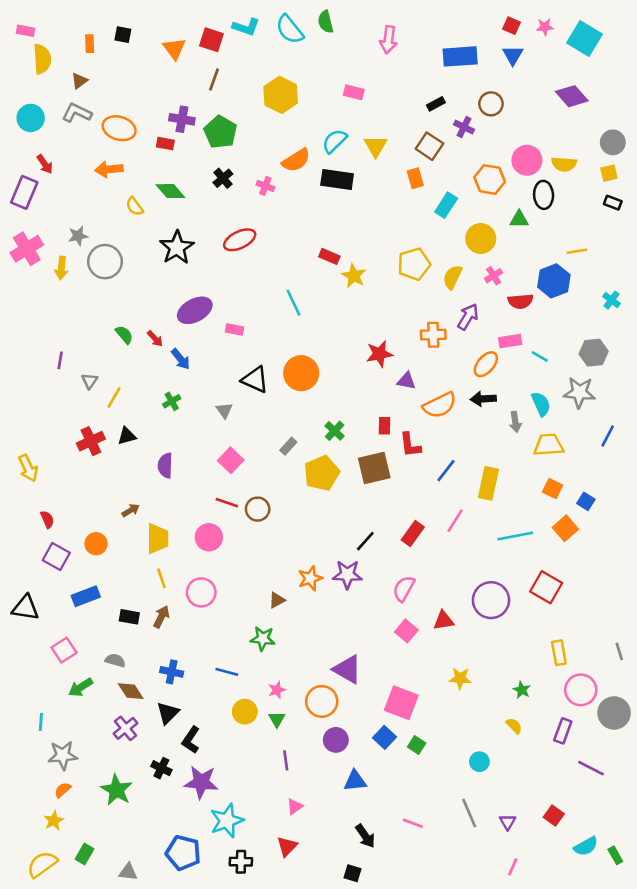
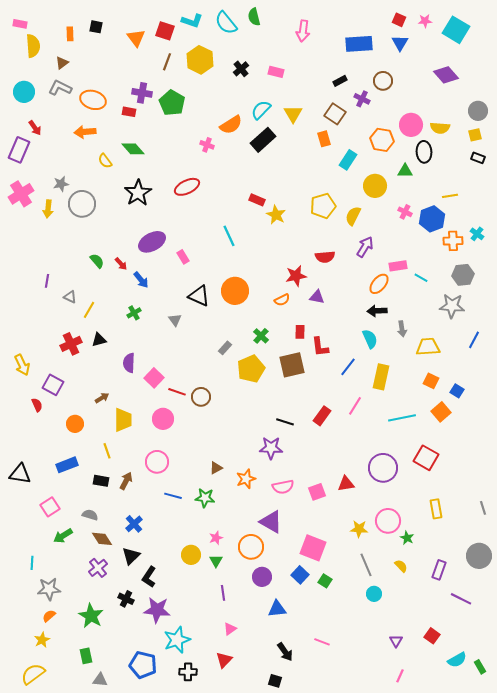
yellow hexagon: (281, 95) -> (200, 60), moved
black cross: (223, 178) -> (241, 69), moved
black rectangle: (337, 180) -> (263, 140), turned -50
pink cross: (494, 276) -> (405, 212), moved, turned -32
red semicircle: (520, 301) -> (325, 257), moved
pink rectangle: (235, 330) -> (183, 257), turned 48
orange cross: (433, 335) -> (453, 241), moved
gray triangle: (90, 381) -> (70, 297), turned -40
cyan semicircle: (541, 404) -> (370, 339), moved
orange semicircle: (440, 405) -> (282, 300), moved, size x0.6
pink square: (231, 460) -> (154, 378), moved
black line: (365, 541) -> (285, 422), turned 66
purple square: (56, 557) -> (53, 385), moved
yellow line: (161, 578) -> (107, 451), moved
orange star: (310, 578) -> (246, 479), moved
pink semicircle: (404, 589) -> (283, 487), moved, turned -130
pink square: (406, 631) -> (317, 492), turned 30
blue cross: (172, 672) -> (134, 524), turned 36
blue line: (227, 672) -> (173, 496), moved
pink circle: (581, 690) -> (388, 521), moved
gray line: (469, 813) -> (366, 565), moved
green rectangle: (84, 854) -> (86, 656), moved, turned -42

